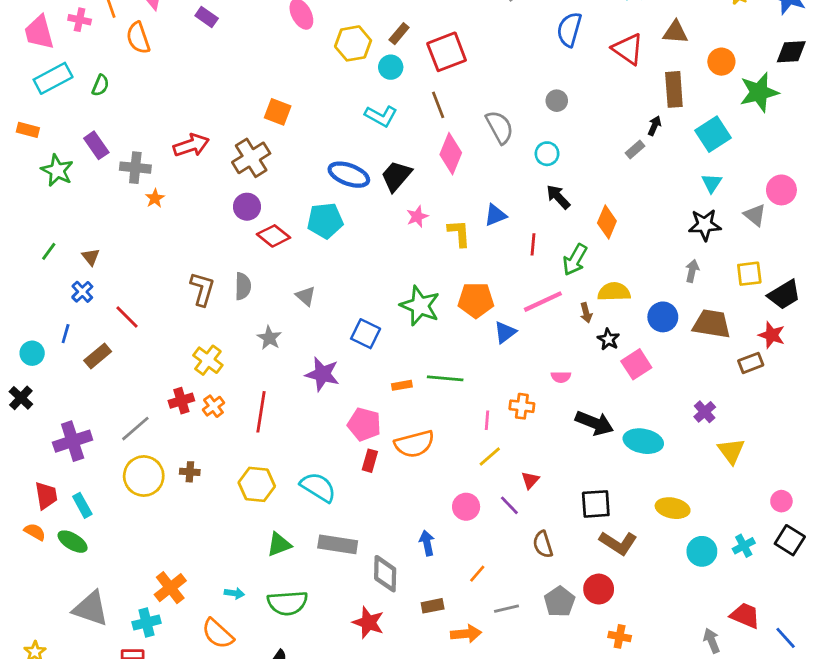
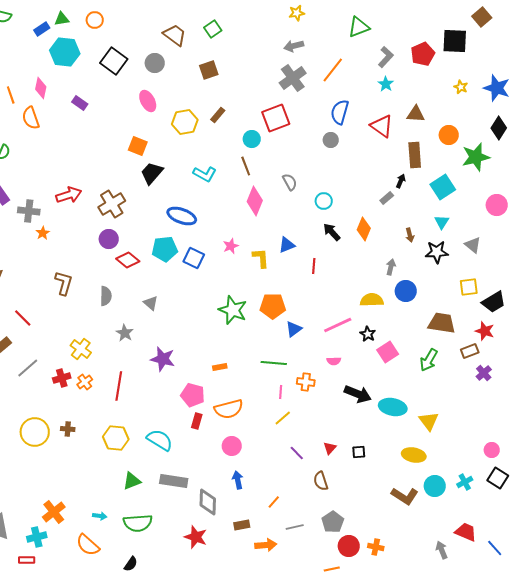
red square: (447, 52) -> (276, 118), moved
black diamond: (791, 52) -> (499, 128), turned -55
cyan circle: (391, 67) -> (252, 139), moved
gray circle: (557, 101) -> (331, 140), moved
orange square: (278, 112) -> (138, 146), moved
gray semicircle: (500, 127) -> (290, 182), size x0.7
black trapezoid: (396, 176) -> (152, 173), moved
pink circle: (781, 190) -> (497, 205), moved
orange diamond: (607, 222) -> (364, 229), moved
green arrow: (575, 260) -> (429, 360), moved
gray arrow: (692, 271) -> (391, 267), moved
brown L-shape: (202, 289) -> (64, 283), moved
pink line: (543, 302) -> (338, 325), moved
brown arrow: (586, 313) -> (410, 235), moved
blue circle: (663, 317) -> (406, 291), moved
blue square: (366, 334) -> (194, 258), moved
green line: (445, 378) -> (274, 363), moved
purple cross: (705, 412) -> (484, 373), moved
gray line: (135, 429) -> (28, 368), moved
yellow triangle: (731, 451) -> (429, 421), moved
red triangle: (530, 480) -> (330, 448), moved
black square: (596, 504) -> (359, 452), size x0.6
pink circle: (466, 507) -> (232, 446), moved
brown L-shape: (618, 543) -> (405, 496), moved
red circle: (599, 589) -> (349, 546), moved

